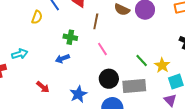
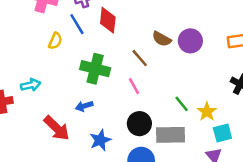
brown line: (96, 21) -> (140, 58), moved, turned -56
green cross: (70, 37) -> (95, 69), size x1.6
blue arrow: (62, 59) -> (84, 106), moved
red arrow: (43, 87) -> (57, 128), size x1.6

